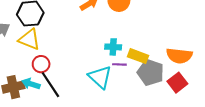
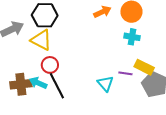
cyan cross: (113, 47) -> (132, 37), moved
cyan triangle: (100, 77) -> (105, 83), size x0.7

